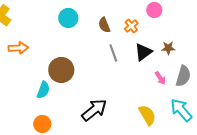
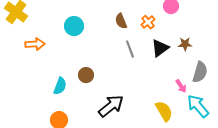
cyan circle: (68, 18) -> (74, 26), moved
brown circle: (61, 70) -> (86, 75), moved, size x0.6
pink arrow: (160, 78) -> (181, 86), moved

